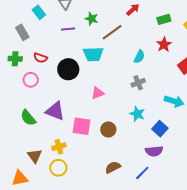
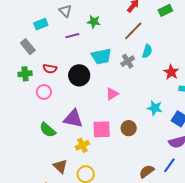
cyan rectangle: (39, 12) -> (41, 24), turned -64
brown line: (112, 32) -> (133, 31), moved
red star: (164, 45) -> (171, 72), moved
gray cross: (138, 83) -> (128, 61), moved
yellow cross: (59, 147) -> (82, 145), moved
brown semicircle: (113, 167) -> (147, 171), moved

